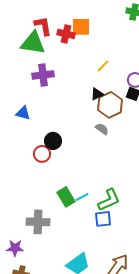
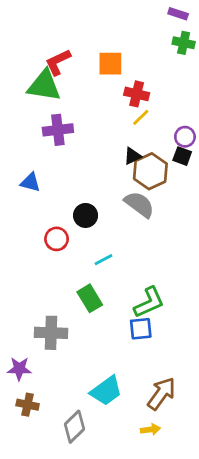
red L-shape: (43, 26) -> (58, 62), turned -105
red cross: (66, 34) -> (137, 94), moved
gray semicircle: (102, 129) -> (139, 204), size x1.6
black circle: (53, 141) -> (86, 215), moved
cyan line: (82, 197) -> (103, 260), moved

